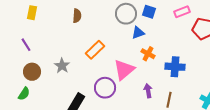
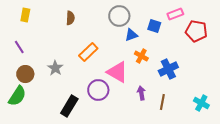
blue square: (149, 12) -> (154, 26), moved
blue cross: (175, 67) -> (168, 69), turned -30
pink triangle: (124, 70) -> (117, 72), turned -50
green semicircle: (24, 94) -> (17, 96), size x1.5

